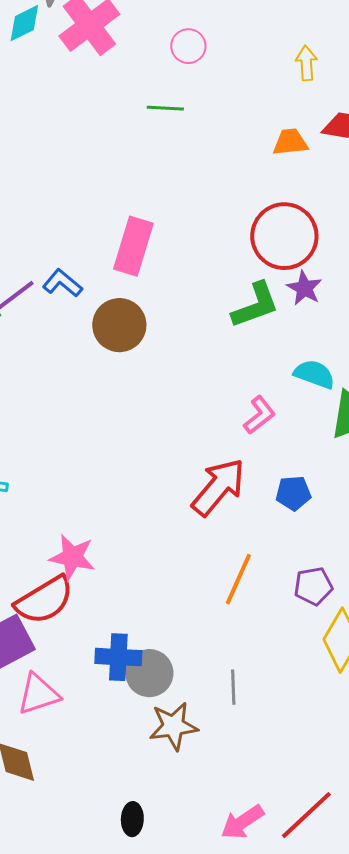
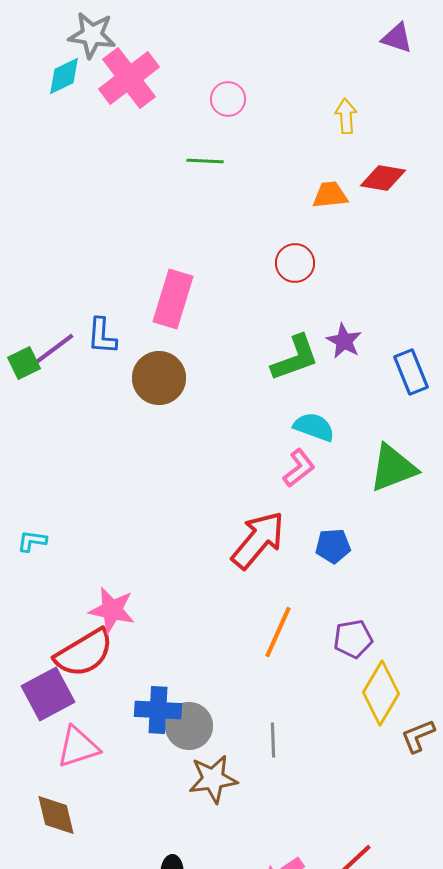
red circle: (284, 236) -> (295, 263), moved, size x0.6
blue L-shape: (62, 283) -> (102, 336), turned -126
cyan semicircle: (314, 374) -> (314, 427), moved

